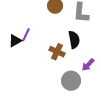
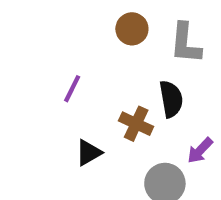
black triangle: (15, 41) -> (89, 153), moved

